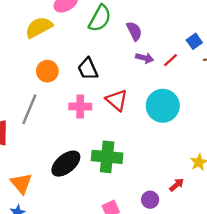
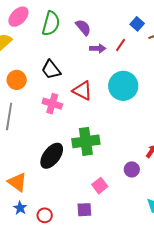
pink cross: (80, 106) -> (52, 104), turned 30

